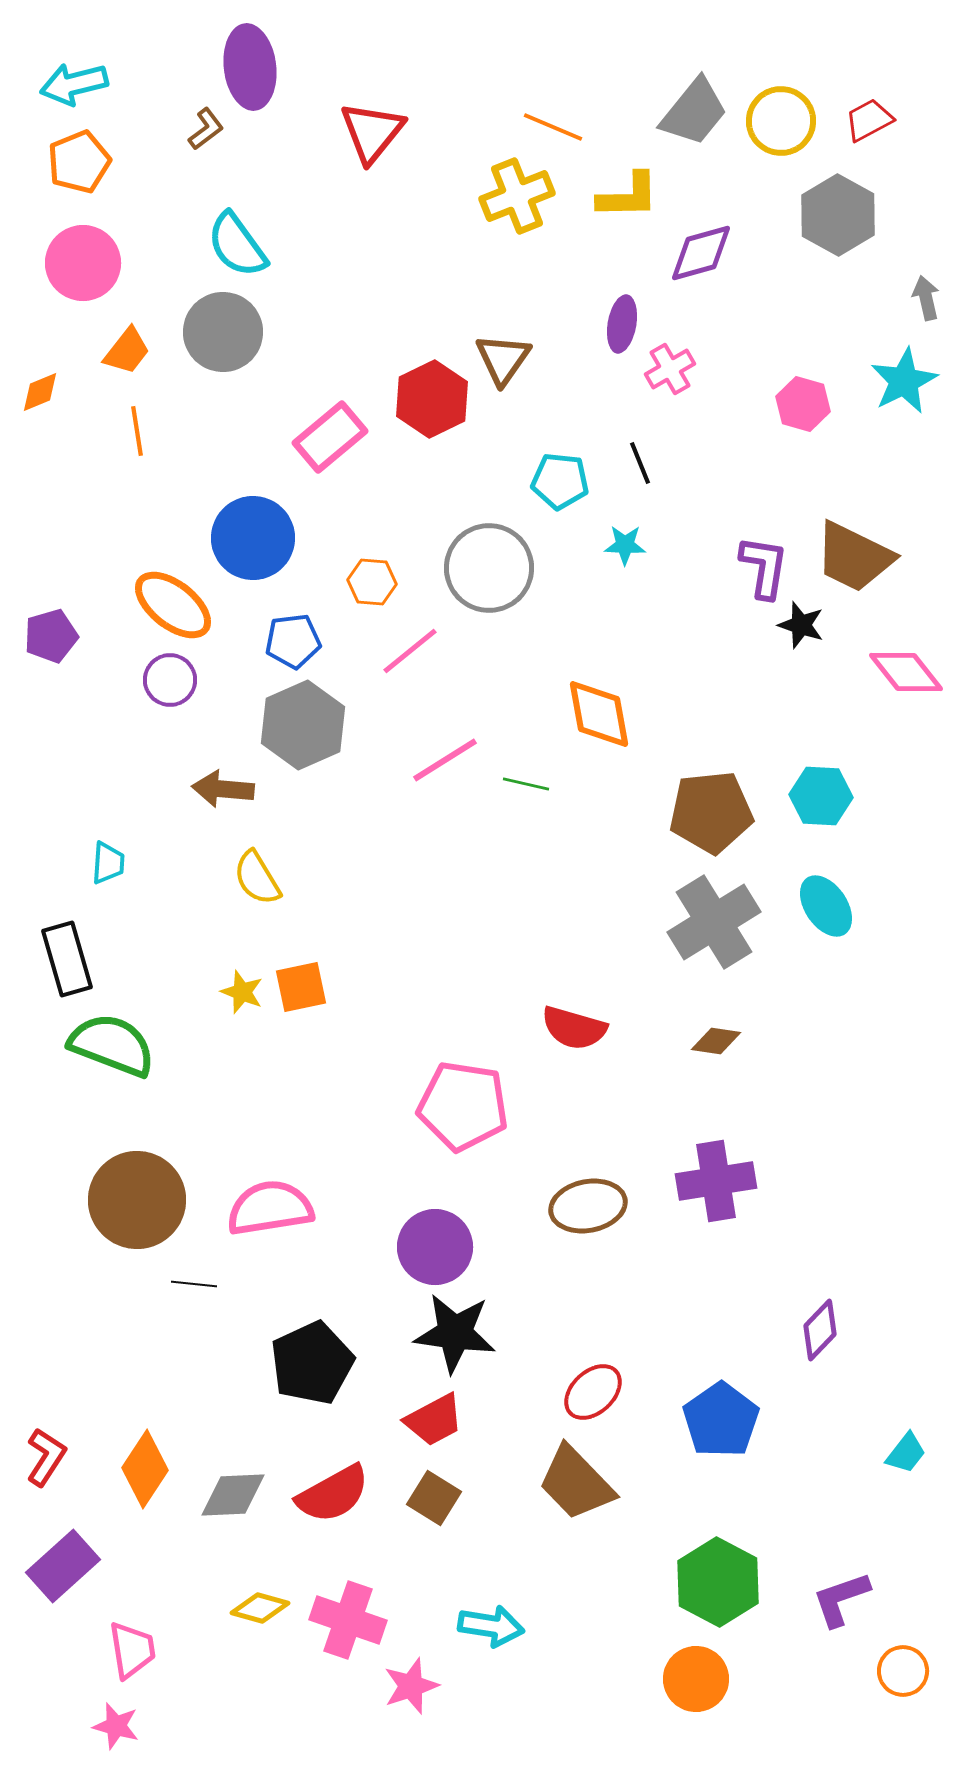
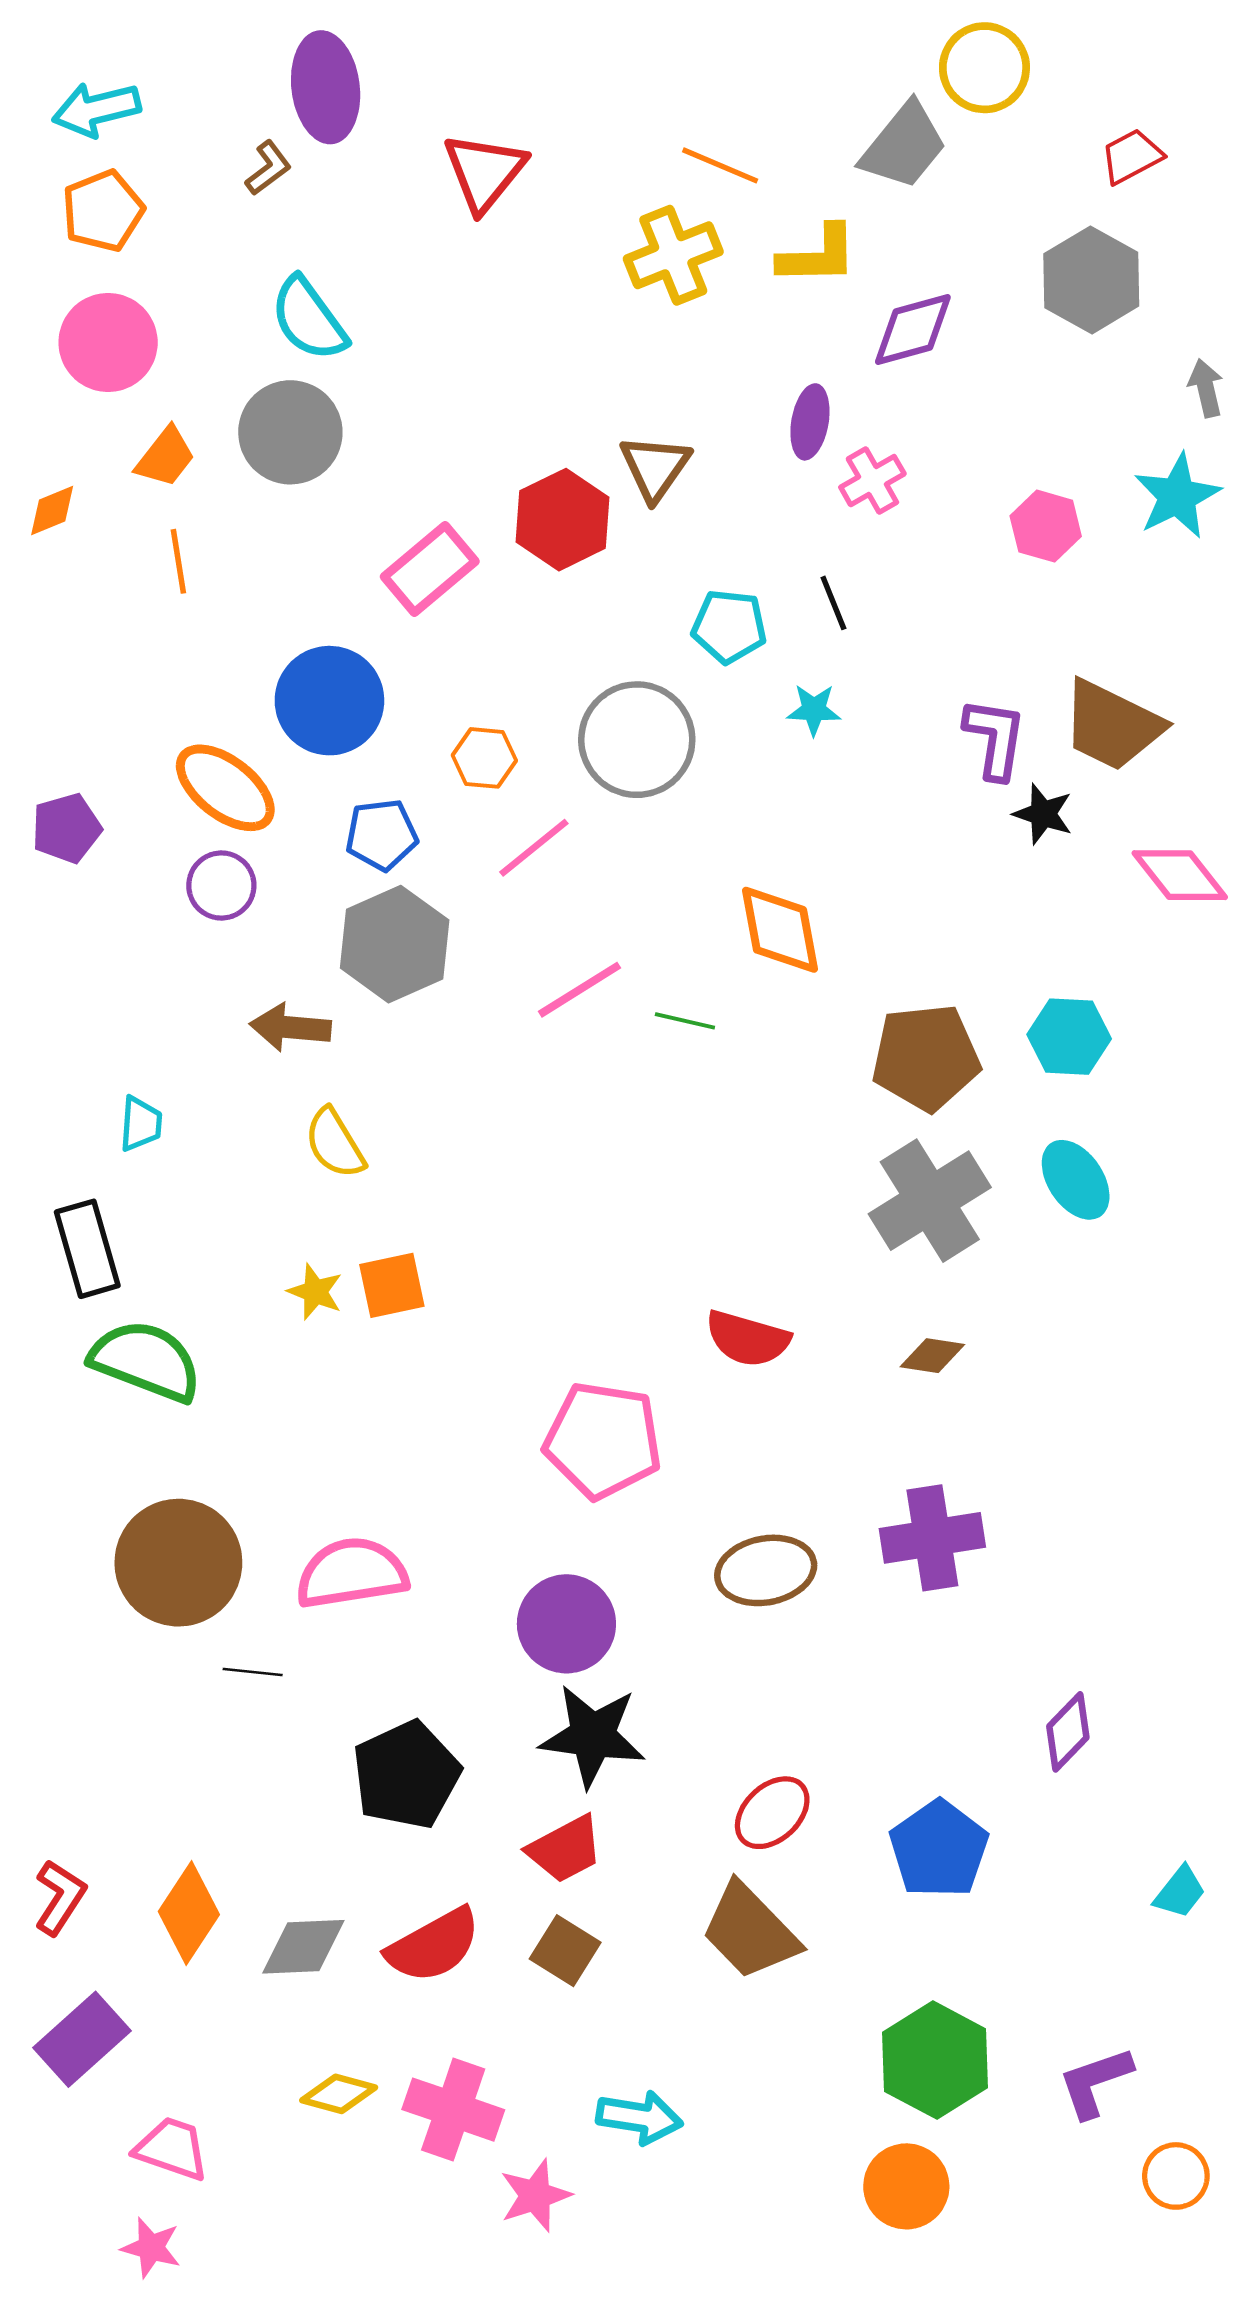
yellow circle: (781, 121) -> (984, 68), moved
pink trapezoid: (132, 1650) -> (172, 2149), turned -62

